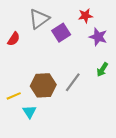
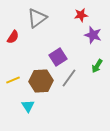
purple square: (61, 33) -> (58, 57), moved
yellow line: (14, 96) -> (13, 80), moved

